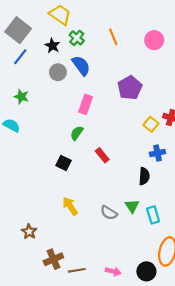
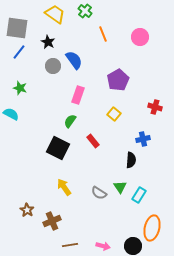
gray square: (18, 30) -> (17, 28), turned -30
green cross: (77, 38) -> (85, 11), moved
yellow square: (151, 124) -> (114, 114), moved
black square: (63, 163) -> (58, 148), size x1.6
cyan rectangle: (153, 215) -> (139, 195), turned 49
brown cross: (53, 259) -> (52, 221), moved

